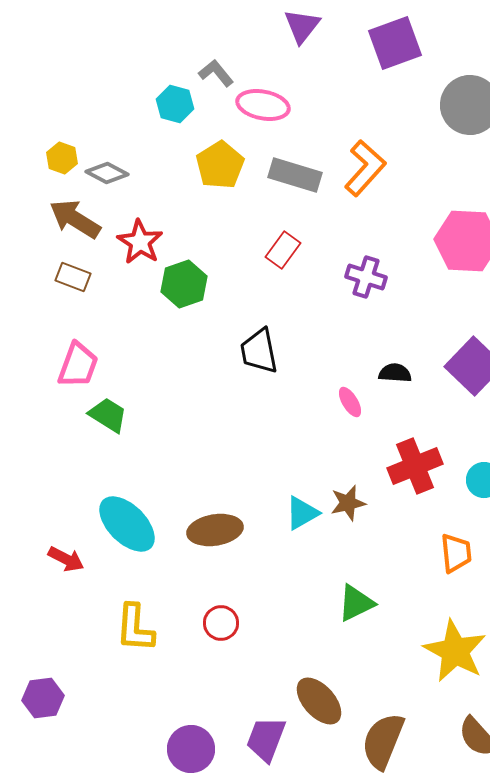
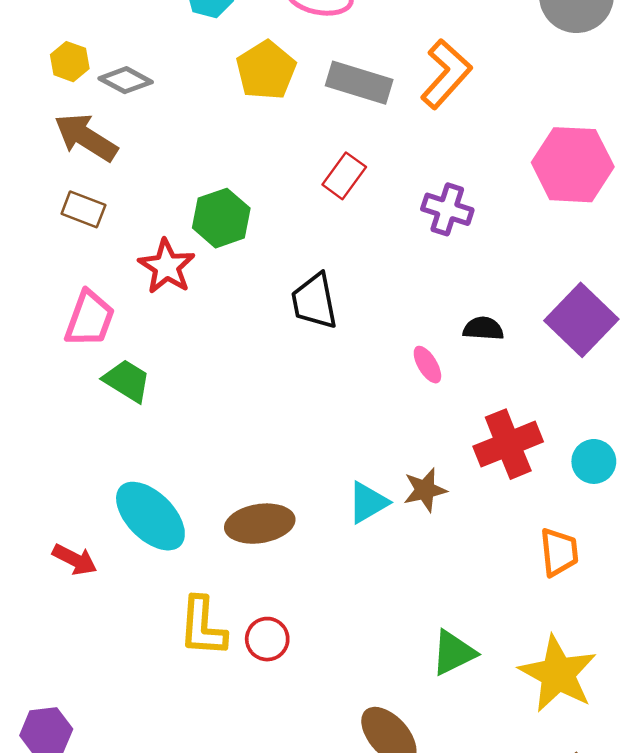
red star: (140, 242) -> (167, 266), moved
green triangle: (356, 603) -> (453, 653), moved
yellow L-shape: (135, 628) -> (203, 627), moved

